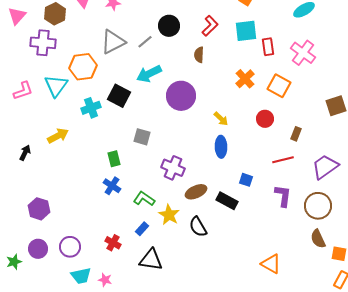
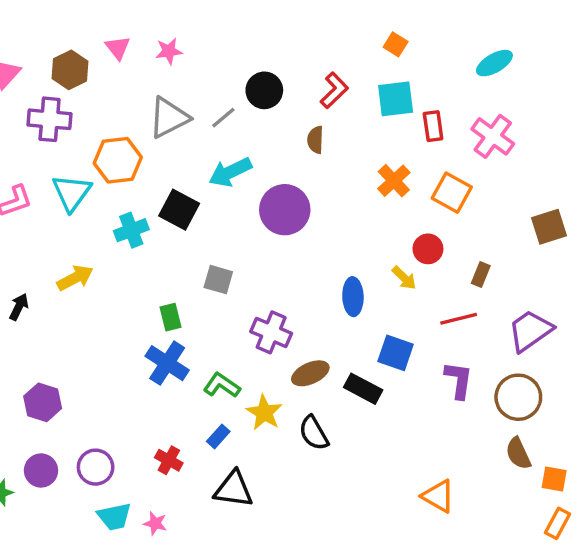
yellow arrow: (221, 119) -> (404, 278), moved
blue square: (246, 180) -> (396, 353), size x1.5
blue cross: (112, 186) -> (167, 363), size x1.4

